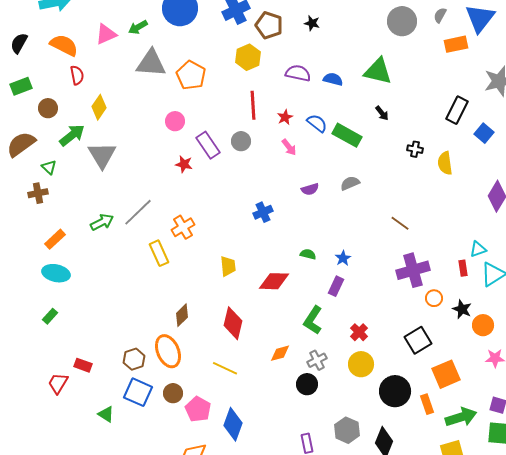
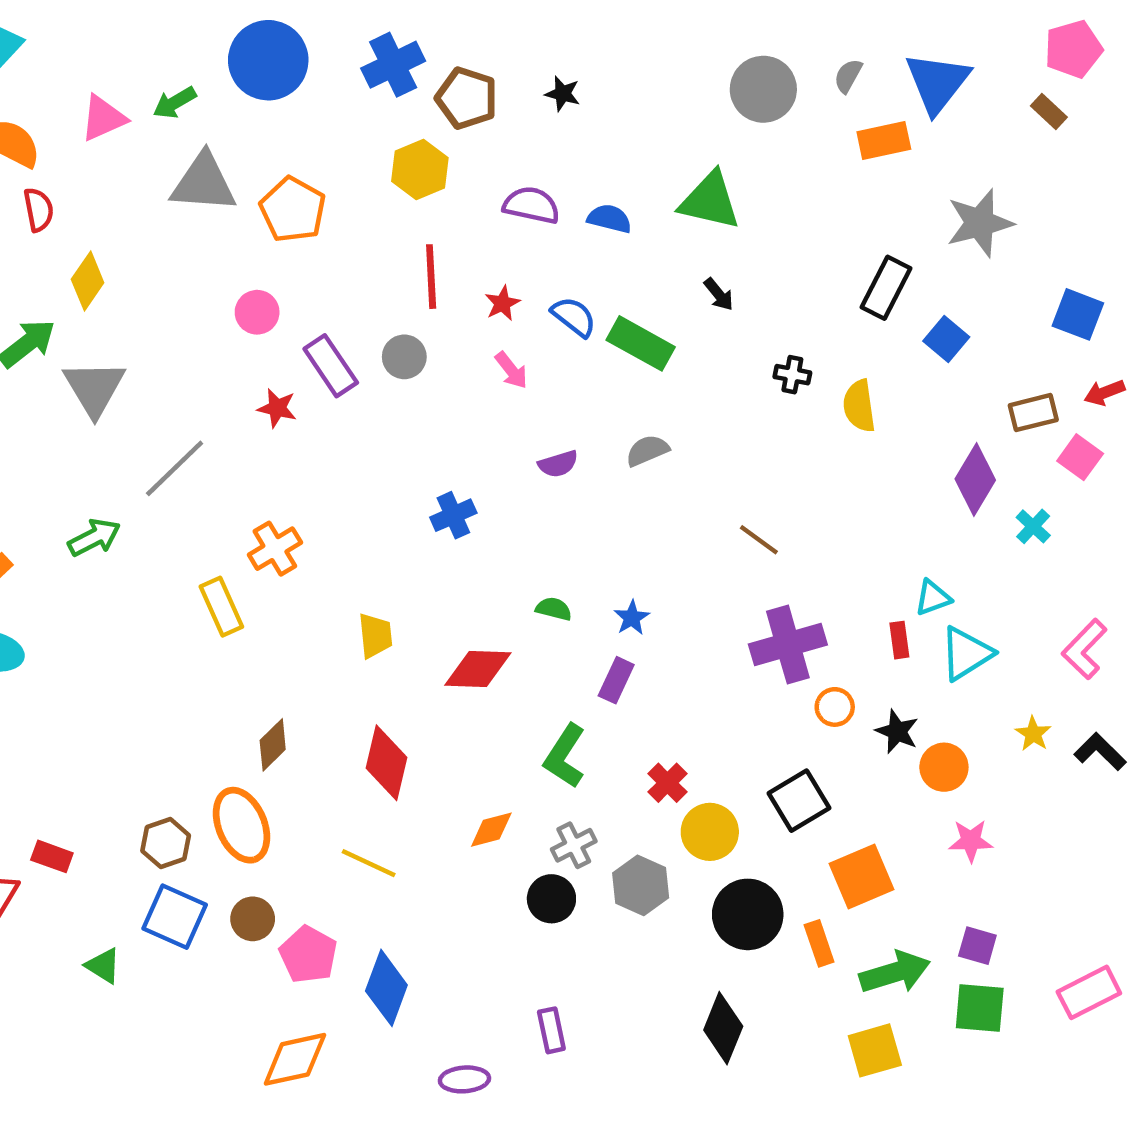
gray line: (138, 212) -> (175, 468), moved
yellow circle: (361, 364) -> (710, 832), moved
gray hexagon: (347, 430) -> (641, 885), moved

